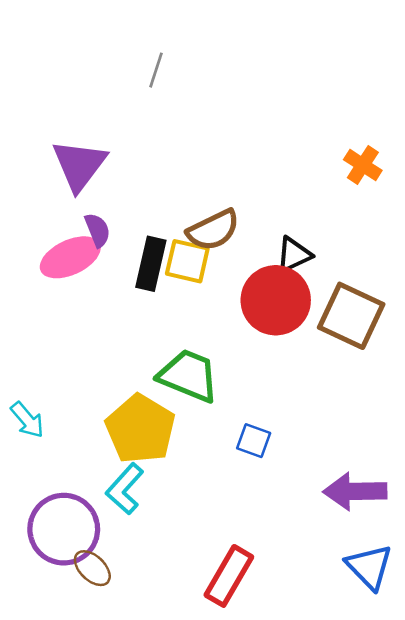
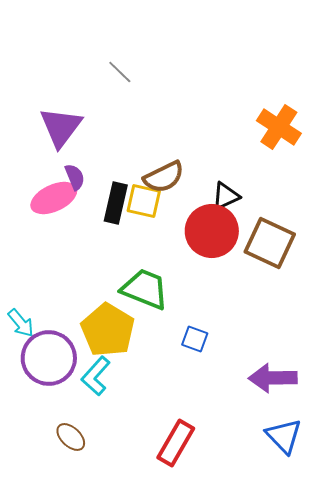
gray line: (156, 70) -> (120, 72), moved, turned -64
orange cross: (363, 165) -> (279, 127), size x1.5
purple circle: (64, 529) -> (49, 358), moved

